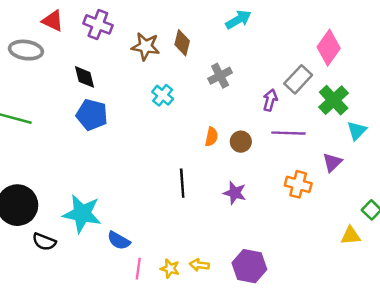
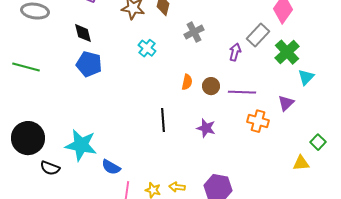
purple line: (288, 133) -> (242, 92), moved

